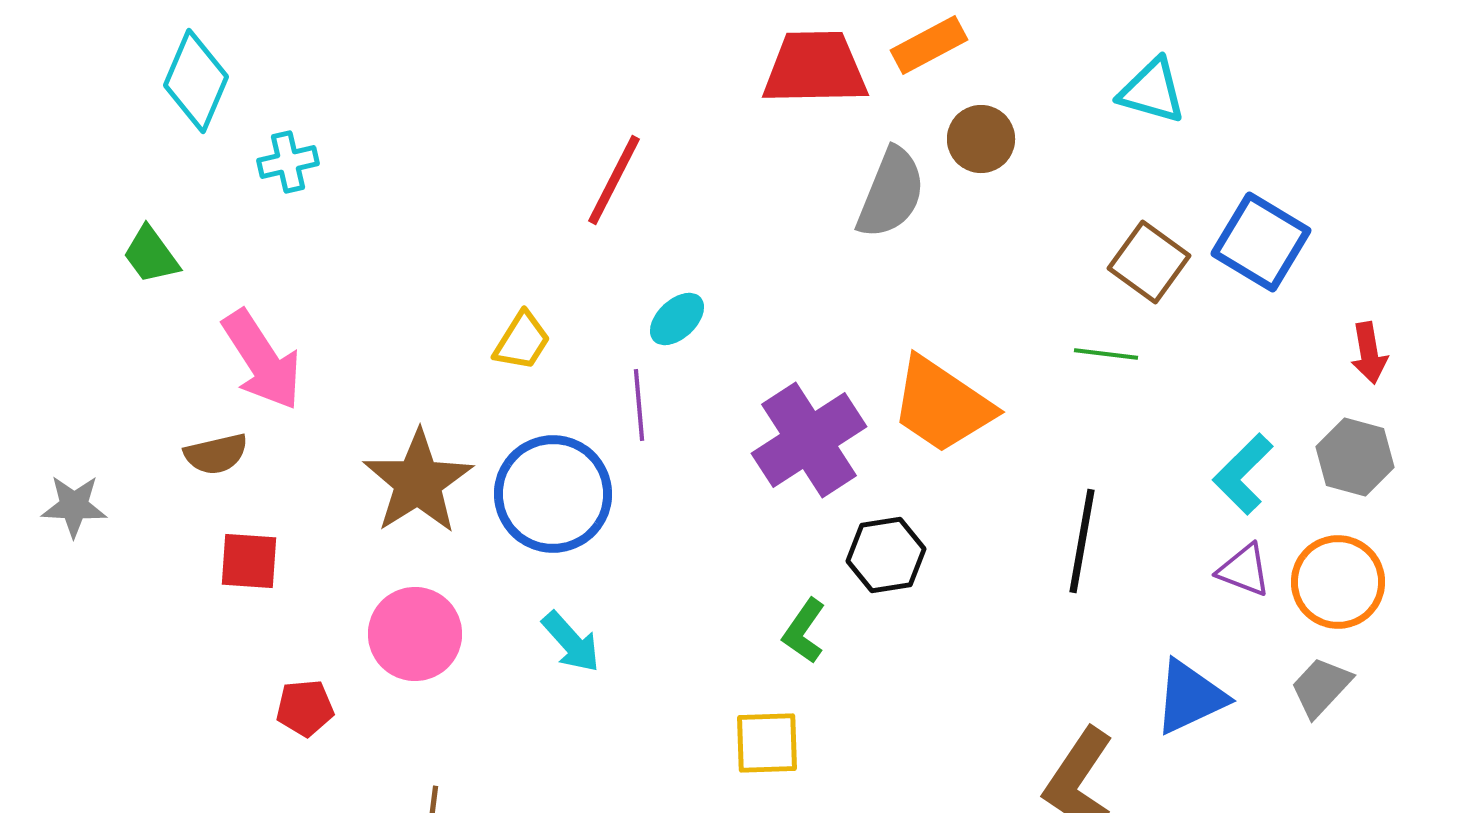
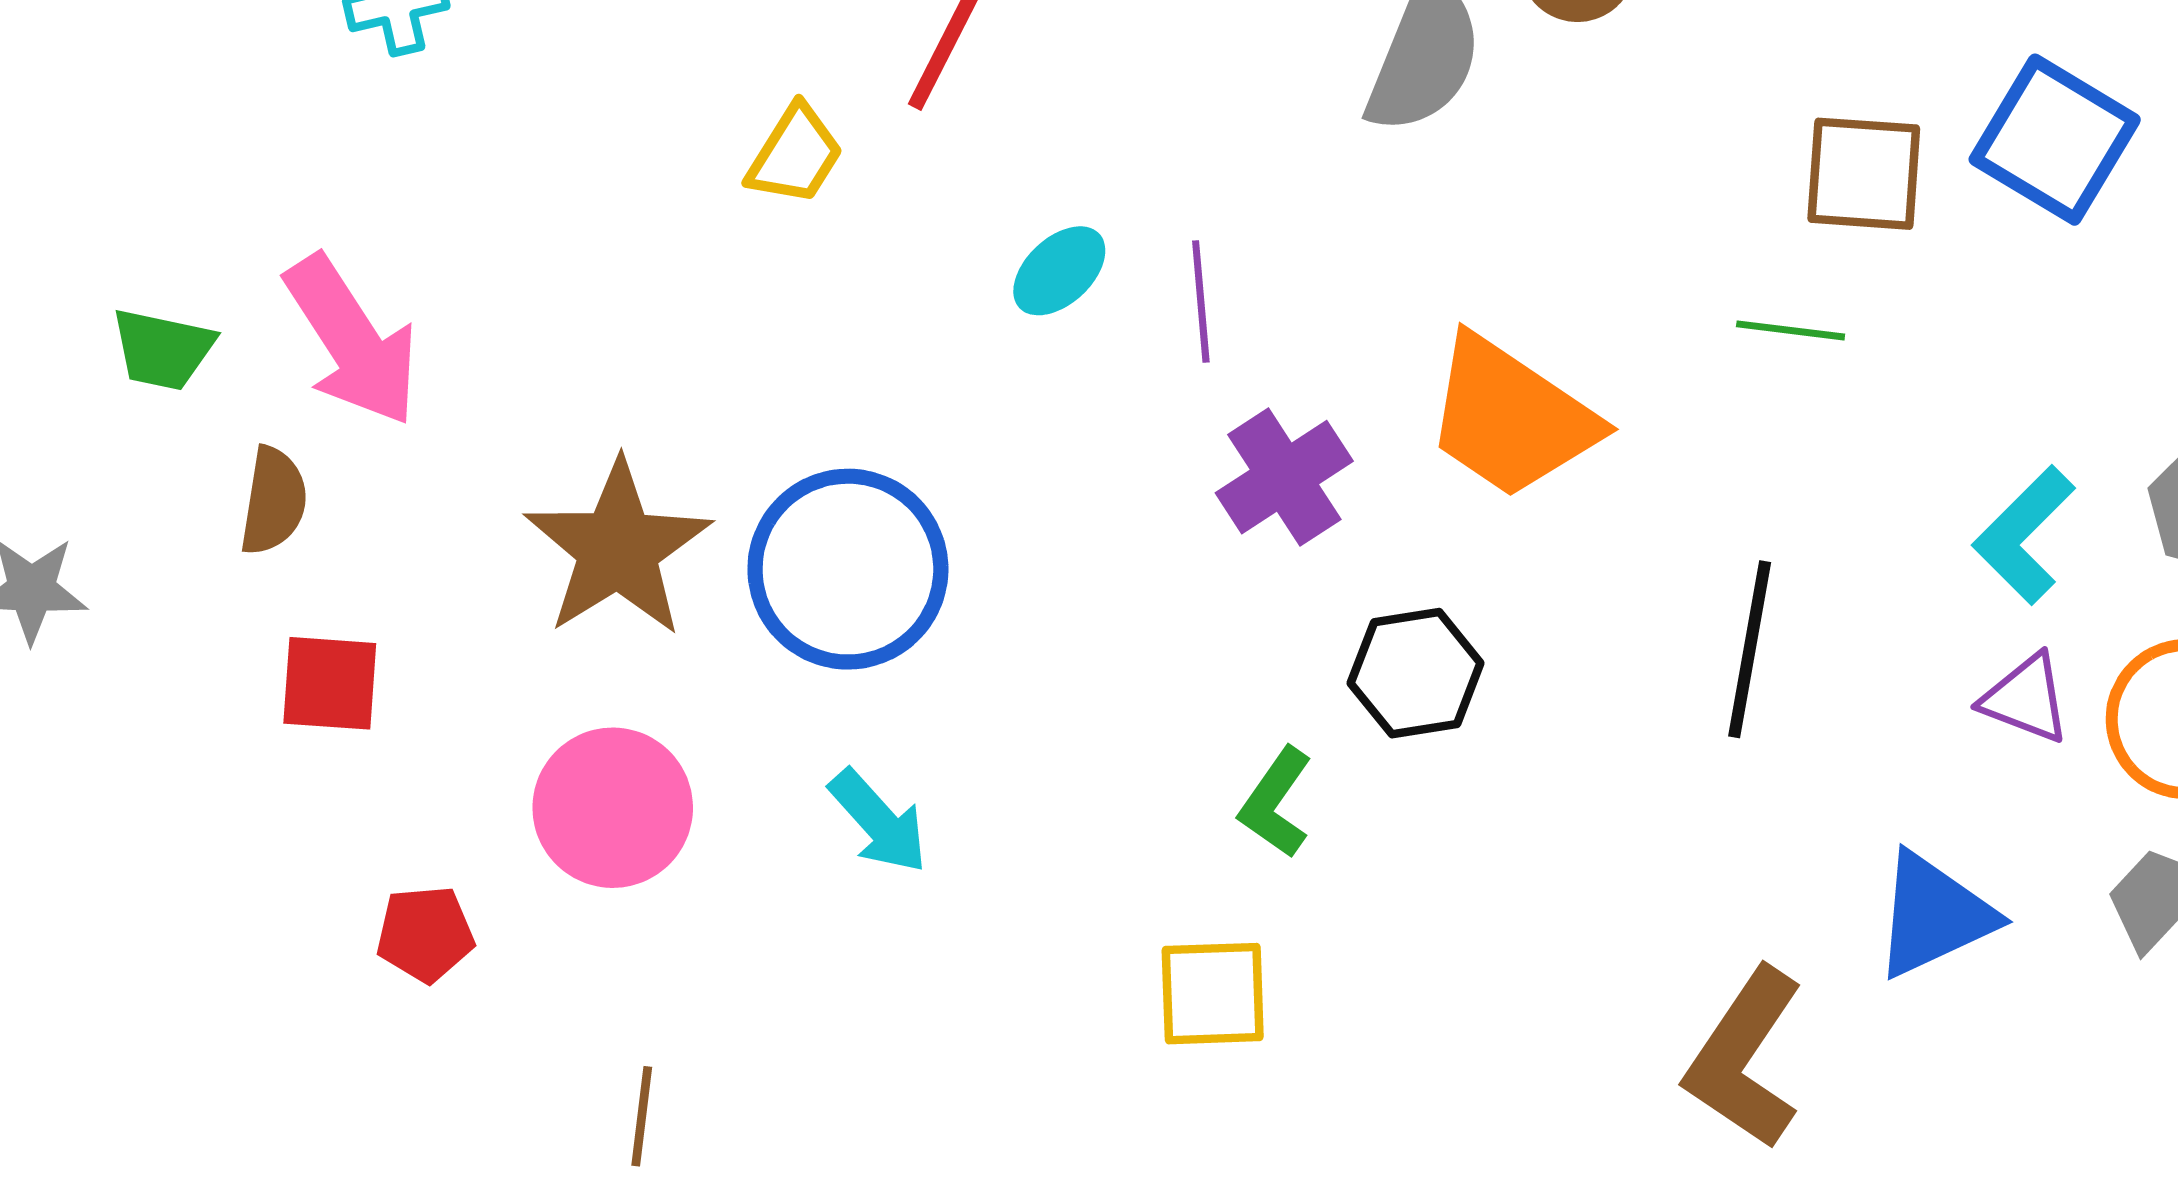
green trapezoid: (151, 255) -> (163, 349), moved, turned -42
brown square: (1149, 262) -> (1864, 174), turned -32
yellow trapezoid: (522, 341) -> (795, 155), moved
purple line: (639, 405) -> (1201, 302), moved
purple cross: (809, 440) -> (1284, 477), size x0.7
brown semicircle: (216, 454) -> (274, 501), turned -68

